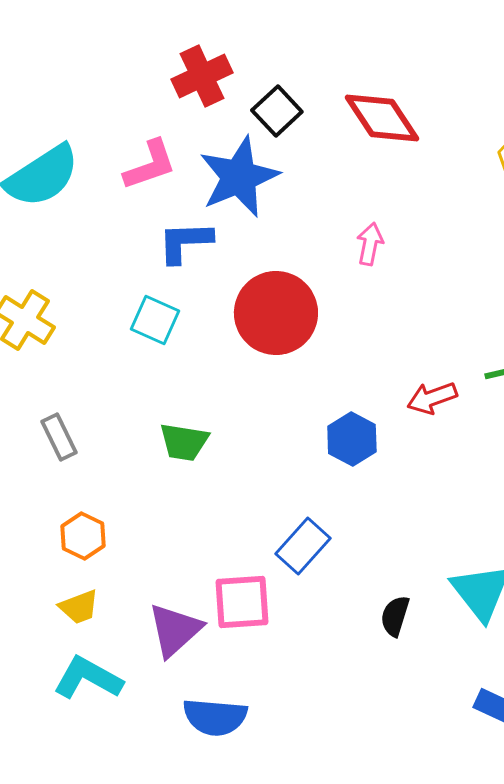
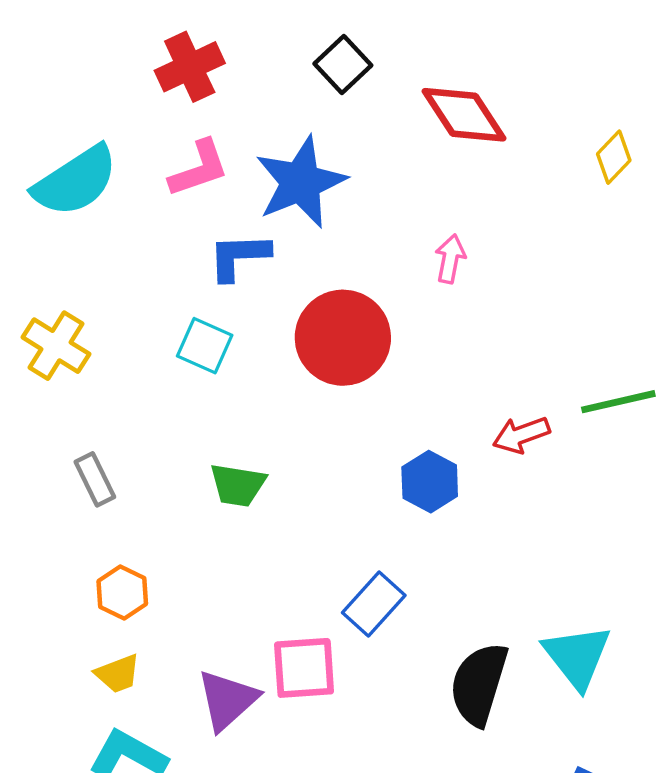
red cross: (202, 76) -> (190, 67), moved
black square: (277, 111) -> (343, 64), moved
black semicircle: (395, 616) -> (479, 684), size x1.8

